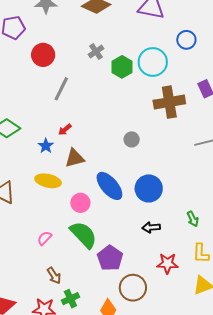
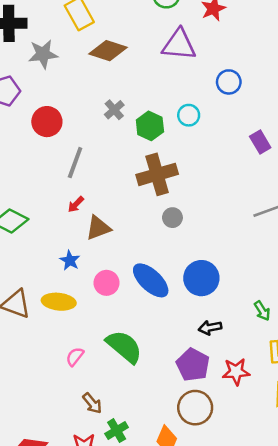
cyan circle: (153, 62) -> (189, 115), size x0.6
brown cross: (169, 102) -> (157, 174), moved
red arrow: (65, 130) -> (76, 204), moved
blue star: (46, 146) -> (70, 260), moved
brown triangle: (75, 158) -> (98, 228), moved
yellow ellipse: (48, 181) -> (59, 302), moved
pink circle: (80, 203) -> (107, 283), moved
purple pentagon: (110, 258) -> (193, 365), moved

